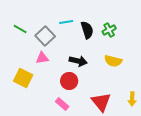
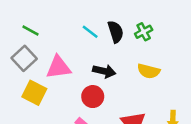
cyan line: (66, 22) -> (90, 32), moved, turned 48
gray square: (45, 36) -> (24, 58), moved
pink triangle: (42, 58) -> (58, 67), size x1.5

